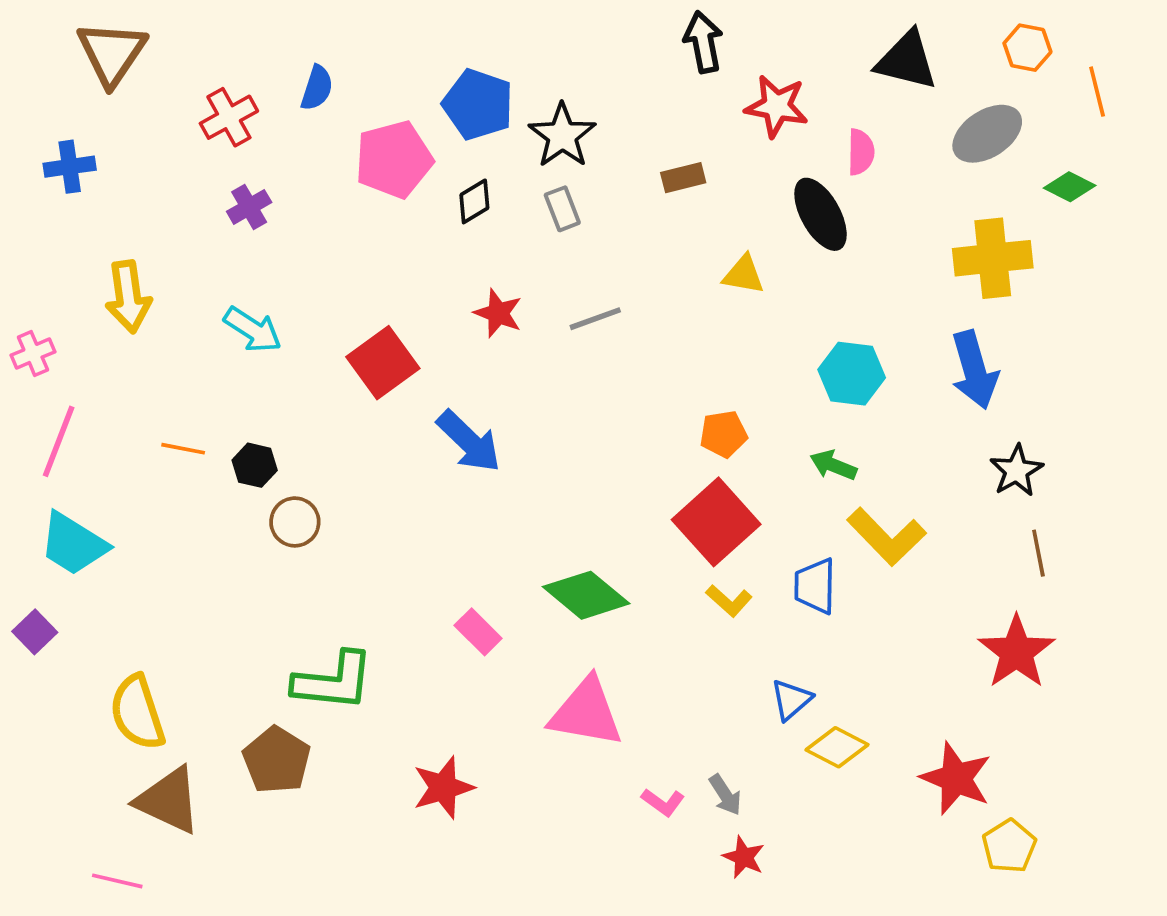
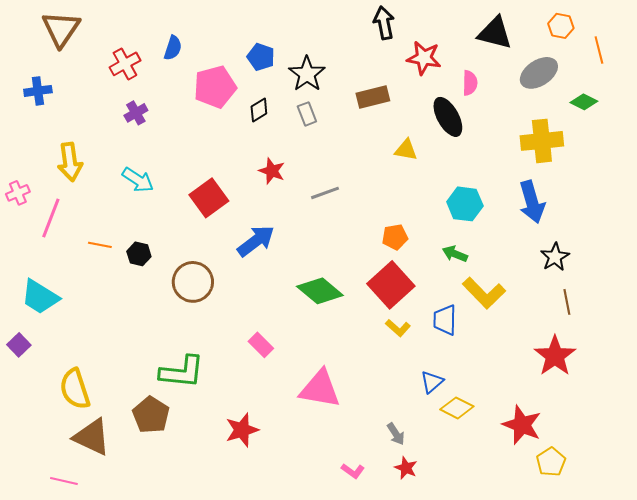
blue pentagon: (478, 104) -> (261, 57), size x0.7
brown rectangle: (683, 178) -> (373, 97), size x1.4
gray line: (595, 319) -> (325, 193), moved
pink line: (59, 441) -> (51, 218), moved
blue arrow: (469, 441) -> (256, 241), turned -81
brown circle: (295, 522) -> (193, 282), moved, size x1.5
green diamond: (586, 595) -> (320, 291), moved
pink L-shape: (663, 802) -> (353, 471), moved

